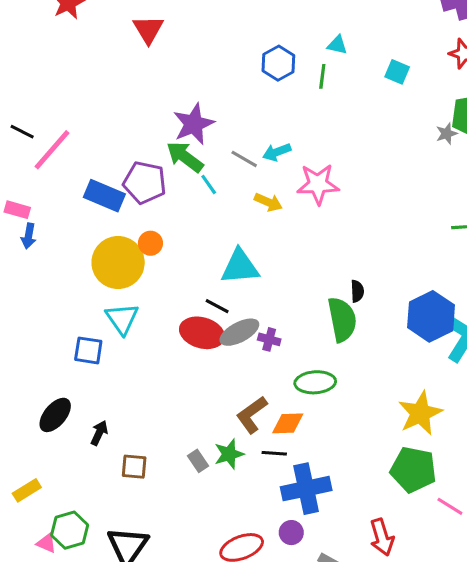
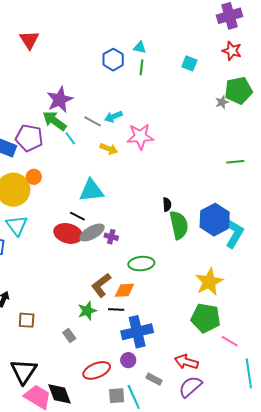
cyan triangle: (337, 45) -> (140, 47), moved
green semicircle: (342, 319) -> (179, 225), moved
gray rectangle: (198, 461) -> (69, 335), moved
red arrow: (382, 537) -> (186, 362), turned 125

